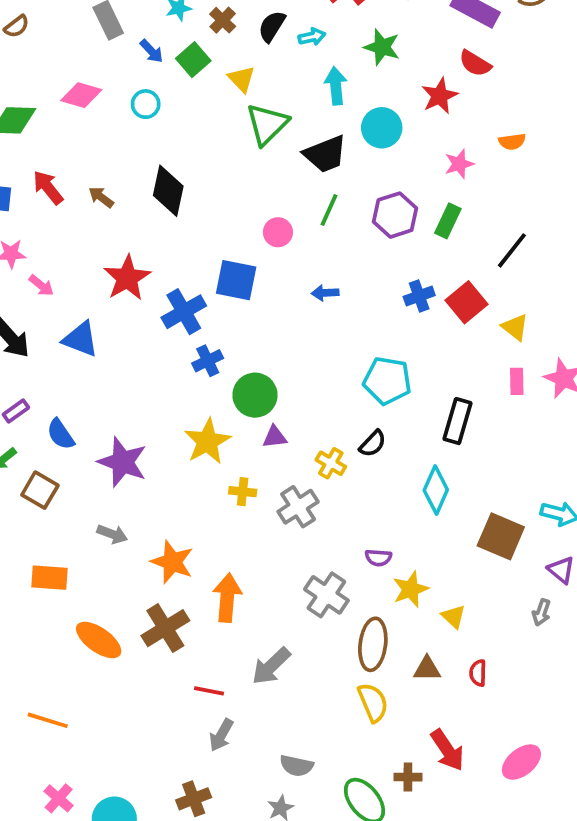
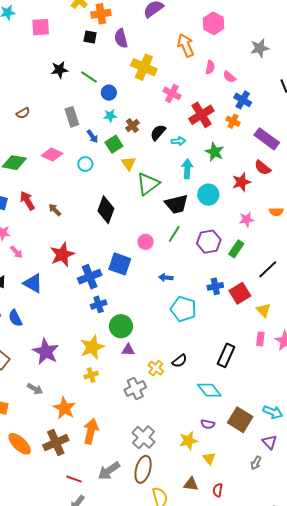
yellow triangle: (242, 79) -> (128, 163), moved
black diamond: (168, 191) -> (106, 210), moved
cyan pentagon: (387, 381) -> (183, 309), moved
blue semicircle: (61, 434) -> (15, 318), moved
cyan diamond: (436, 490) -> (209, 390), turned -70
yellow cross: (243, 492) -> (91, 375), moved, turned -32
purple semicircle: (378, 558) -> (208, 424), moved
brown ellipse: (373, 644) -> (143, 469), moved

